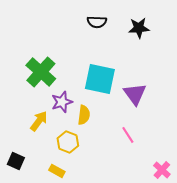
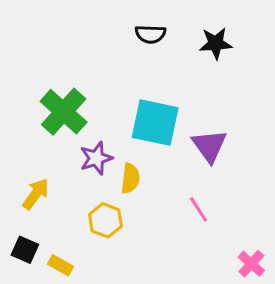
yellow arrow: (39, 121) -> (36, 194), moved
yellow rectangle: (57, 171) -> (60, 265), moved

